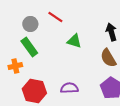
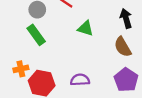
orange cross: (15, 66) -> (21, 69), moved

